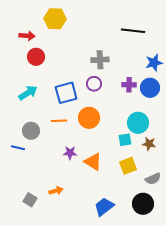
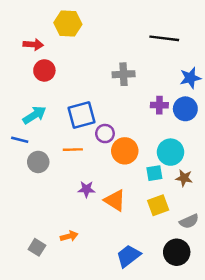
purple circle: (94, 84) -> (105, 134), moved
orange circle: (89, 118) -> (125, 151), moved
blue line: (18, 148) -> (20, 140), moved

